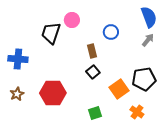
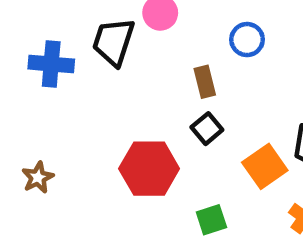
blue cross: (18, 59) -> (51, 64), moved
red hexagon: (53, 93) -> (149, 169), moved

